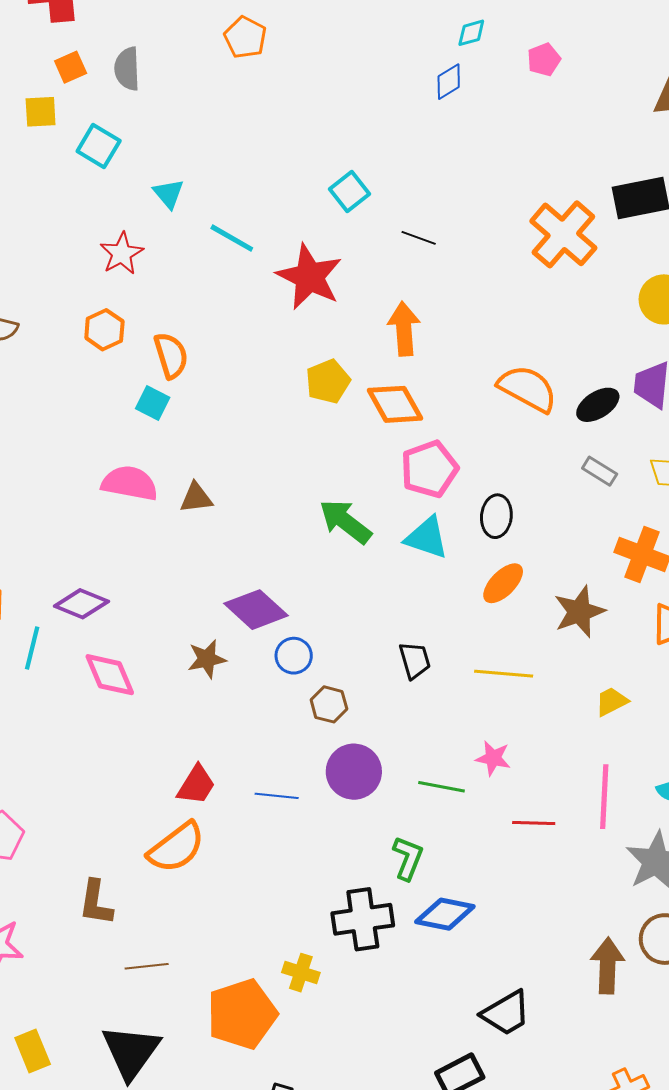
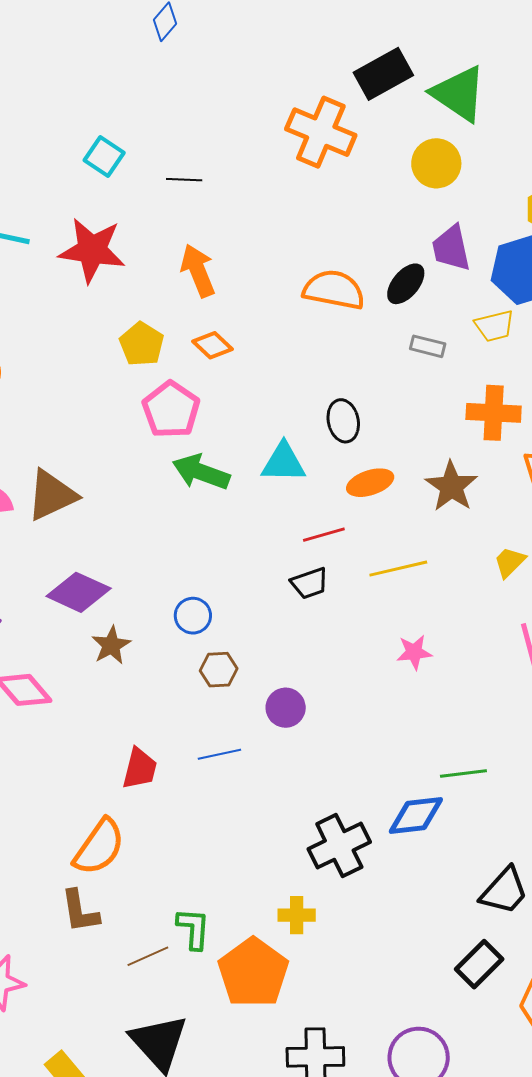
orange diamond: (395, 404) -> (212, 345), size x0.7
pink pentagon: (429, 469) -> (171, 410), moved
brown triangle: (196, 498) -> (52, 495), size x1.6
orange ellipse: (503, 583) -> (370, 483), turned 45
purple diamond: (256, 610) -> (79, 592), moved
black trapezoid: (415, 660) -> (309, 583), turned 105
brown hexagon: (329, 704) -> (219, 670), moved
purple circle: (354, 772) -> (286, 708), size x0.7
green line: (442, 787) -> (463, 774), moved
red line: (534, 823) -> (324, 535), moved
orange semicircle: (176, 848) -> (99, 847), moved
green L-shape: (408, 858) -> (193, 929), moved

